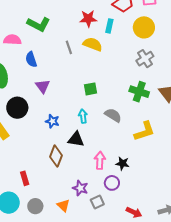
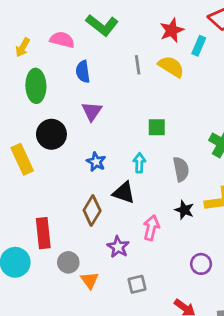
red star: (88, 19) -> (172, 30), turned -30
gray semicircle: (113, 115) -> (181, 169), turned 36
black star: (122, 163) -> (184, 210), moved
red rectangle: (25, 178) -> (43, 233), size x1.5
purple circle: (112, 183) -> (201, 264), moved
purple star: (80, 188) -> (118, 247), moved
gray circle: (35, 206) -> (68, 262), moved

